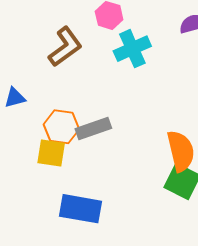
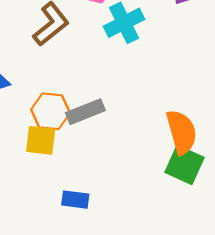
blue rectangle: (80, 209) -> (75, 200), size x0.6

